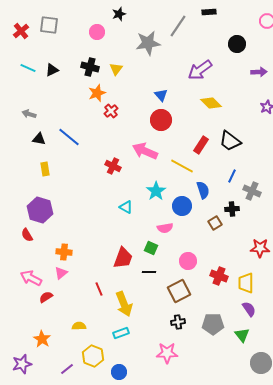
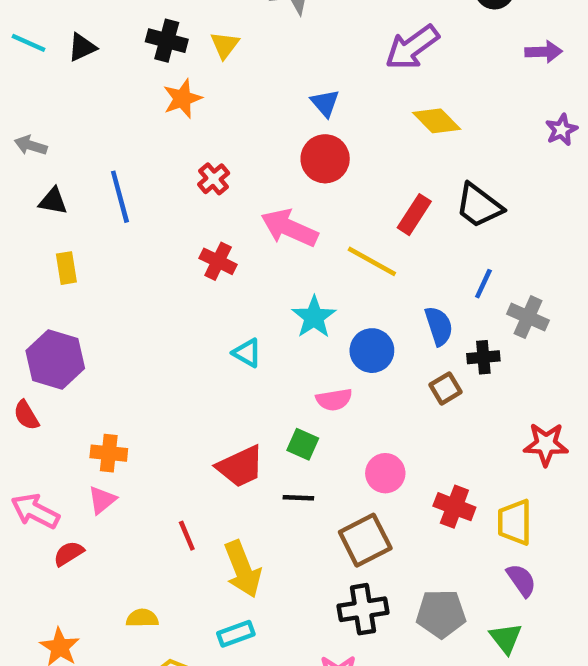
red cross: (111, 111) -> (214, 179), moved
blue line: (69, 137) -> (120, 197), turned 35
blue semicircle: (203, 190) -> (439, 326), moved
red trapezoid: (123, 258) -> (240, 467), turned 45
black cross: (178, 322) -> (363, 609), size x1.5

